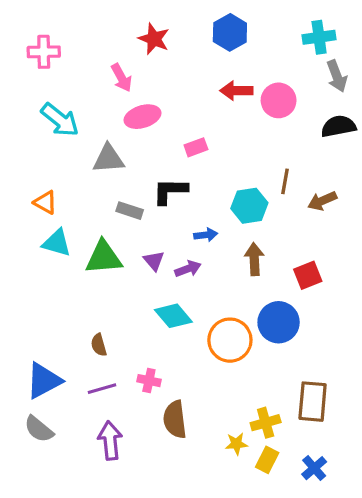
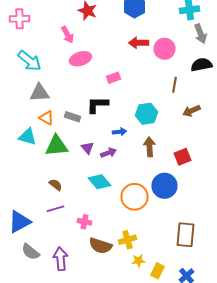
gray triangle: (108, 159) -> (40, 93), moved
brown line: (285, 181) -> (174, 85), moved
orange triangle: (45, 202) -> (46, 118), moved
brown semicircle: (99, 345) -> (56, 185), moved, turned 144
purple line: (102, 389) -> (56, 209), moved
brown semicircle: (175, 419) -> (100, 246), turned -65
yellow cross: (266, 423) -> (128, 240), moved
gray semicircle: (39, 429) -> (30, 252), moved

